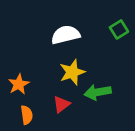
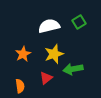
green square: (119, 29) -> (79, 22), moved
orange star: (19, 84) -> (23, 54), moved

